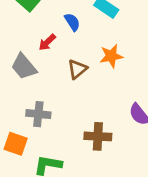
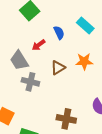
gray cross: (38, 114) -> (30, 82), moved

